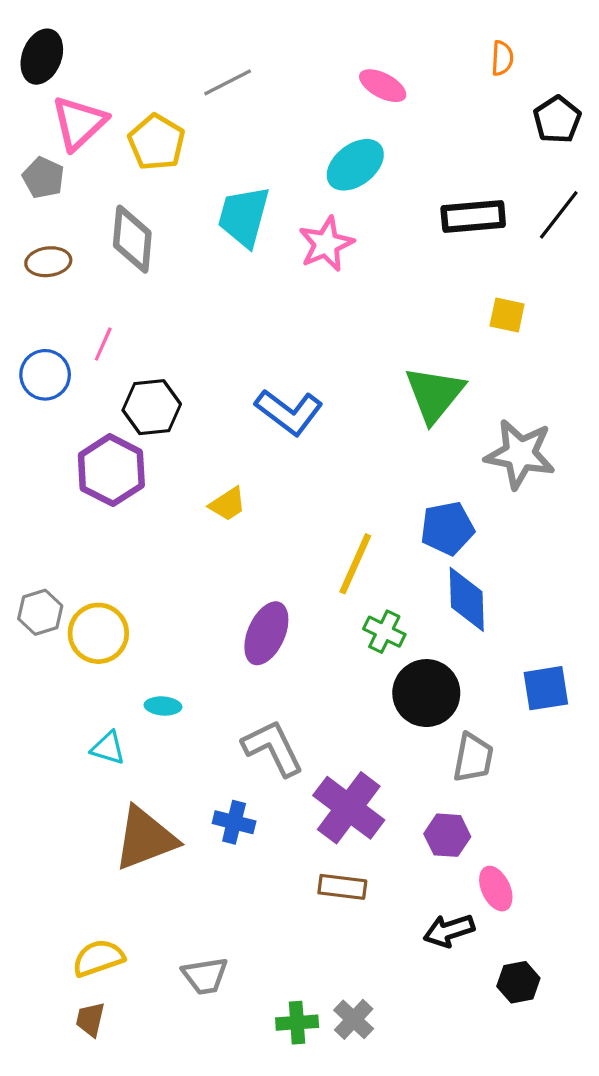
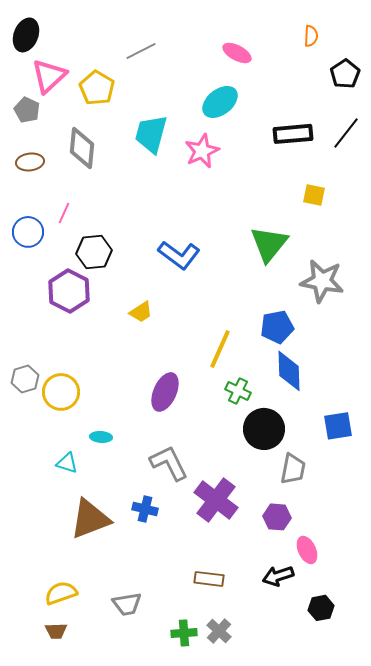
brown rectangle: (342, 887) -> (209, 579), moved
brown trapezoid: (90, 1019) -> (56, 631), turned -105

